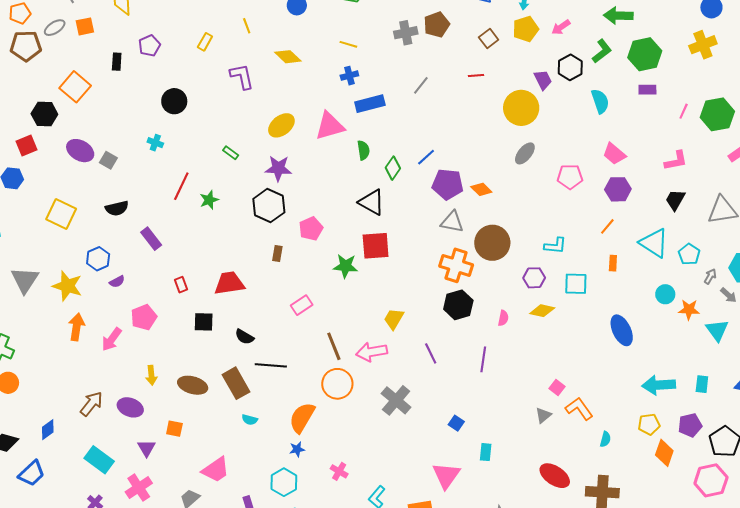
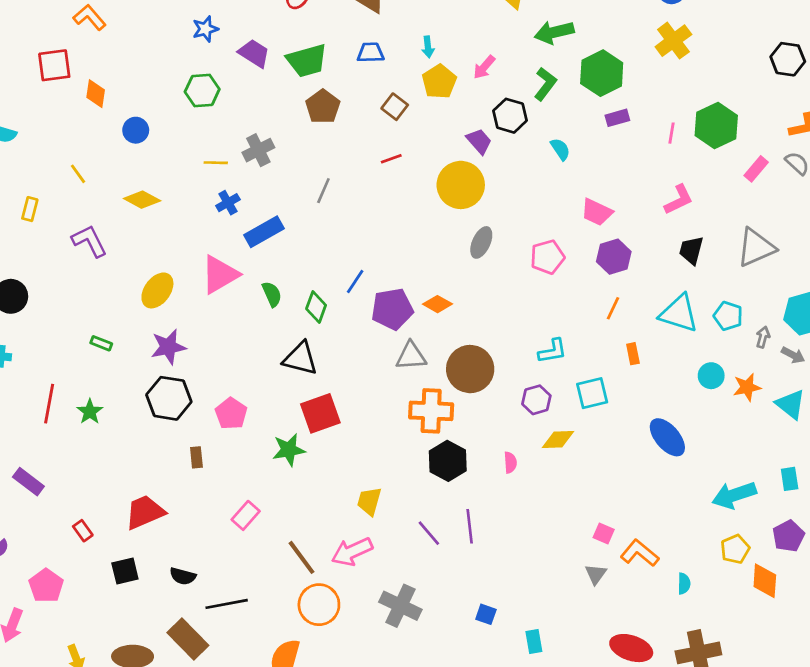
gray cross: (406, 33) -> (258, 150), moved
cyan semicircle: (600, 101) -> (560, 149), size x0.7
purple line: (483, 359) -> (470, 526), moved

